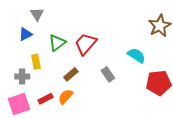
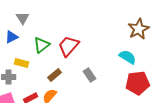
cyan semicircle: (136, 55) -> (128, 57), moved
yellow rectangle: (36, 62) -> (22, 63), turned -64

